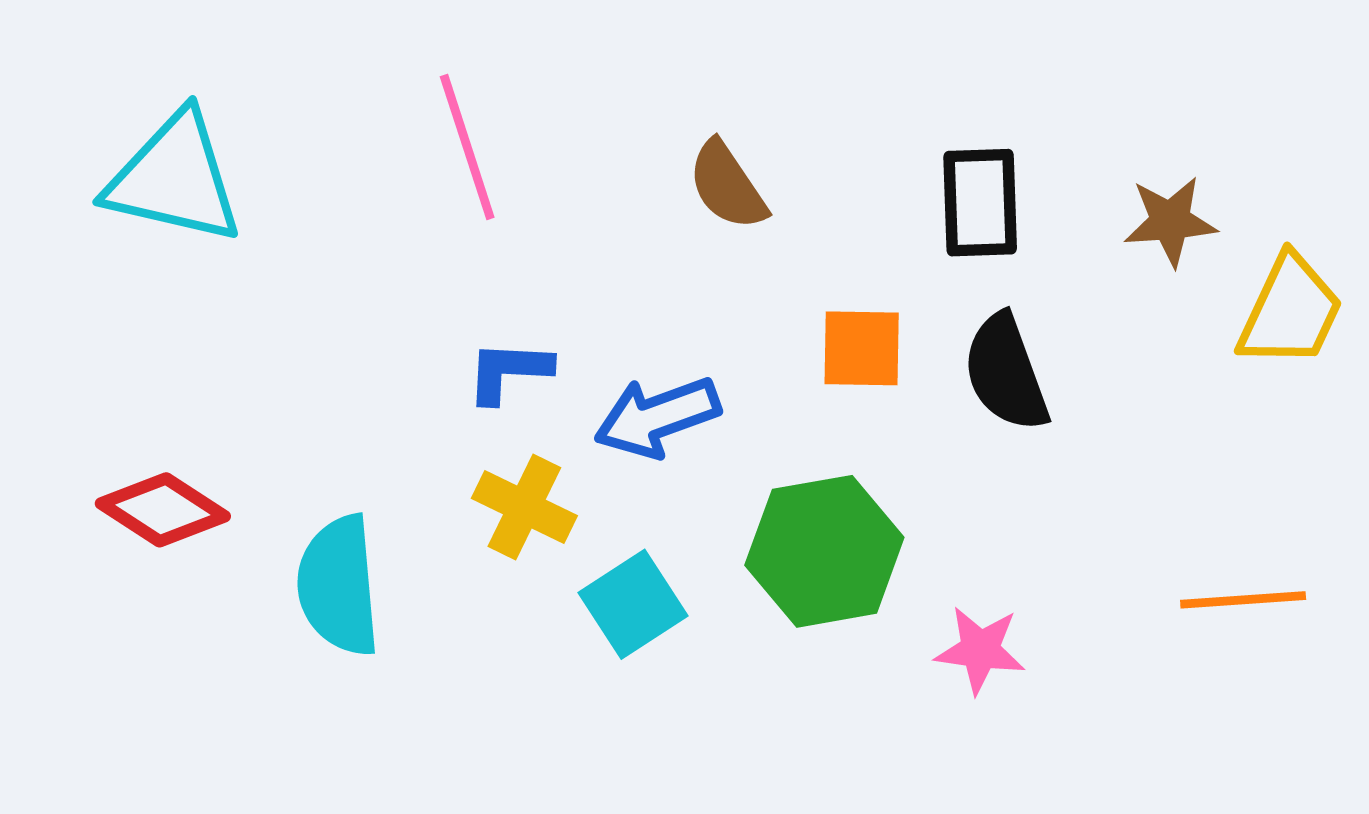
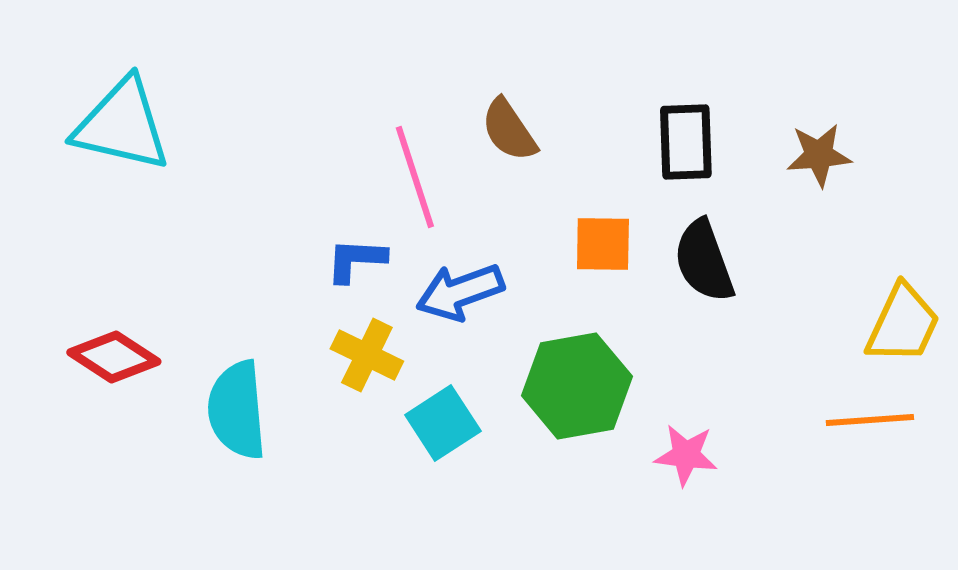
pink line: (467, 147) -> (415, 177), moved
yellow trapezoid: (1290, 311) -> (903, 324), moved

